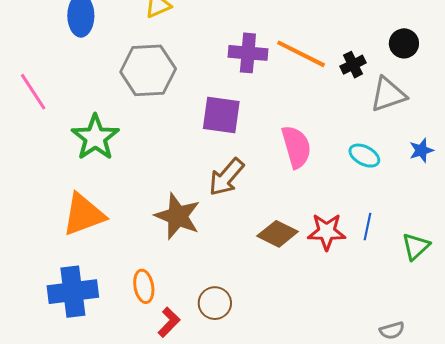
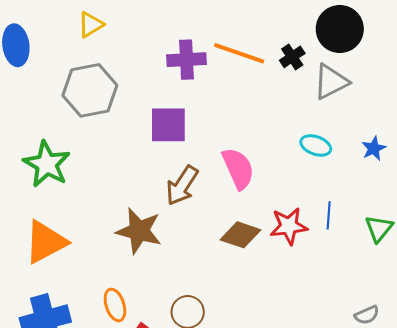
black circle: (404, 43) -> (340, 29), size x1.6
pink semicircle: (296, 147) -> (238, 168), moved
blue star: (421, 150) -> (374, 148), moved

